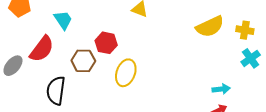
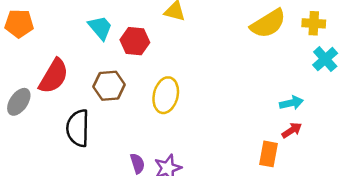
cyan trapezoid: (63, 20) -> (100, 28), moved
red hexagon: (106, 43) -> (135, 41), moved

